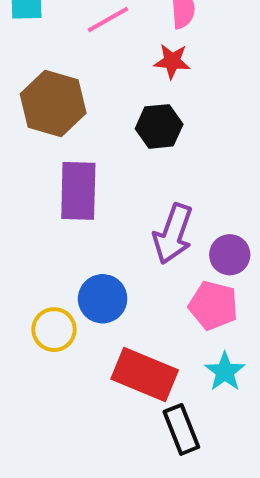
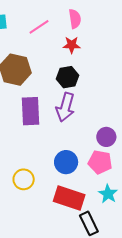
purple arrow: (173, 234) -> (65, 107), moved
blue circle: (103, 299) -> (66, 162), moved

